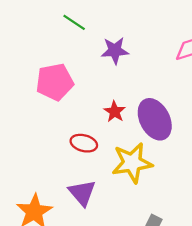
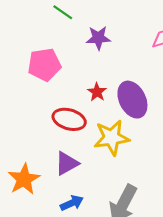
red ellipse: (84, 143) -> (69, 119), size x1.4
purple triangle: (82, 193) -> (67, 163), turned 40

